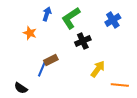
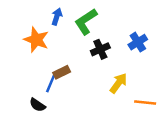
blue cross: (113, 20) -> (138, 42), moved
orange star: (30, 33) -> (36, 40), size x1.5
black semicircle: (21, 88) -> (37, 105), moved

